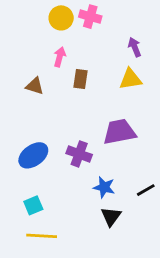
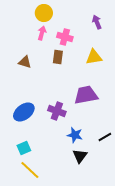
pink cross: (90, 17) -> (65, 37), moved
purple arrow: (135, 47) -> (97, 22), moved
pink arrow: (60, 57) -> (42, 33), moved
yellow line: (42, 236) -> (30, 170), turned 40

